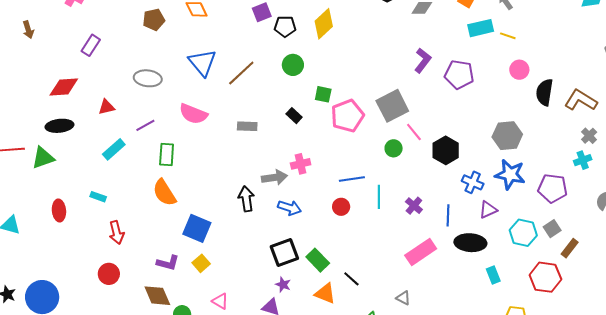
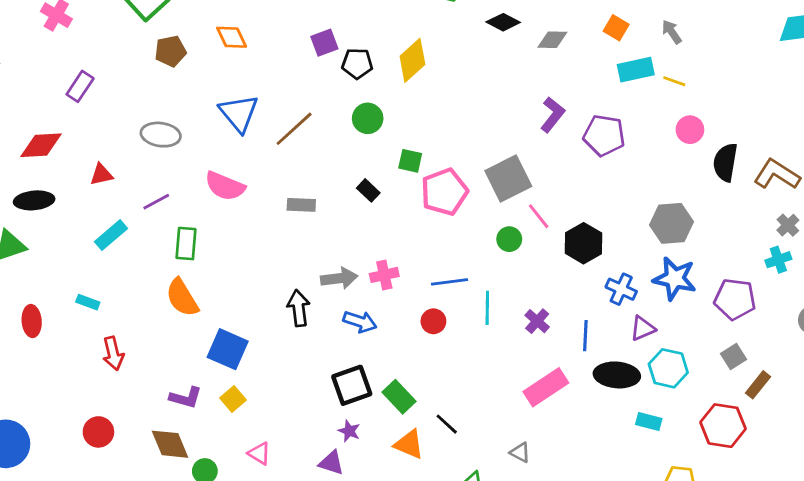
pink cross: (301, 164) -> (384, 275), moved
cyan hexagon: (523, 233) -> (668, 368), moved
red circle: (109, 274) -> (98, 432), moved
cyan rectangle: (493, 275) -> (649, 422), turned -54

